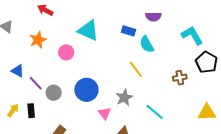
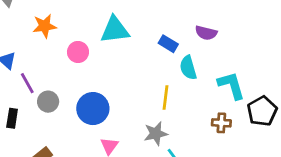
cyan triangle: (88, 30) -> (115, 30), turned -45
cyan L-shape: (192, 35) -> (231, 85), moved
yellow line: (136, 69) -> (165, 98), turned 30
gray star: (124, 98) -> (156, 134), moved

